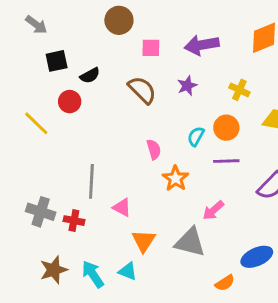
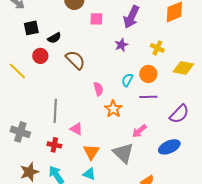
purple arrow: (202, 45) -> (131, 17), turned -55
brown semicircle: (142, 90) -> (75, 60), moved
red cross: (74, 221) -> (54, 145), moved
gray triangle: (190, 242) -> (123, 153), turned 30
blue ellipse: (257, 257) -> (169, 147), moved
cyan triangle: (128, 271) -> (89, 174), moved

